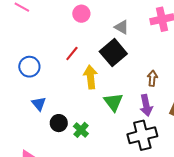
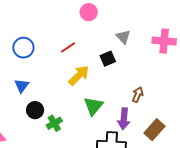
black square: (113, 53) -> (108, 59), size x0.6
yellow arrow: (91, 77) -> (79, 75), turned 35

